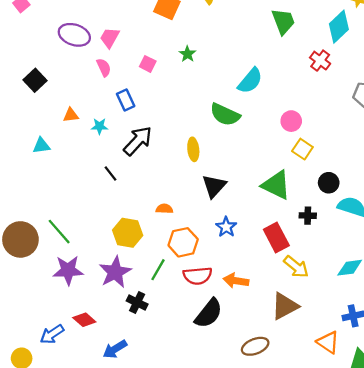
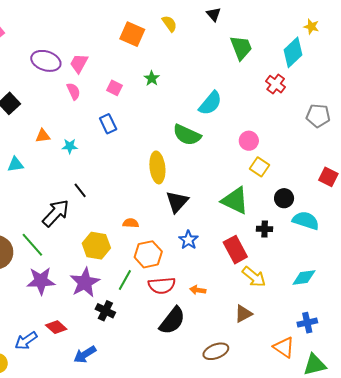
blue rectangle: (126, 100) -> (108, 124), moved
black arrow: (138, 141) -> (56, 213), moved
yellow ellipse: (193, 149) -> (157, 167), size x1.4
orange arrow: (236, 281) -> (198, 290), size x0.7
brown triangle: (285, 306) -> (243, 314), size x0.7

